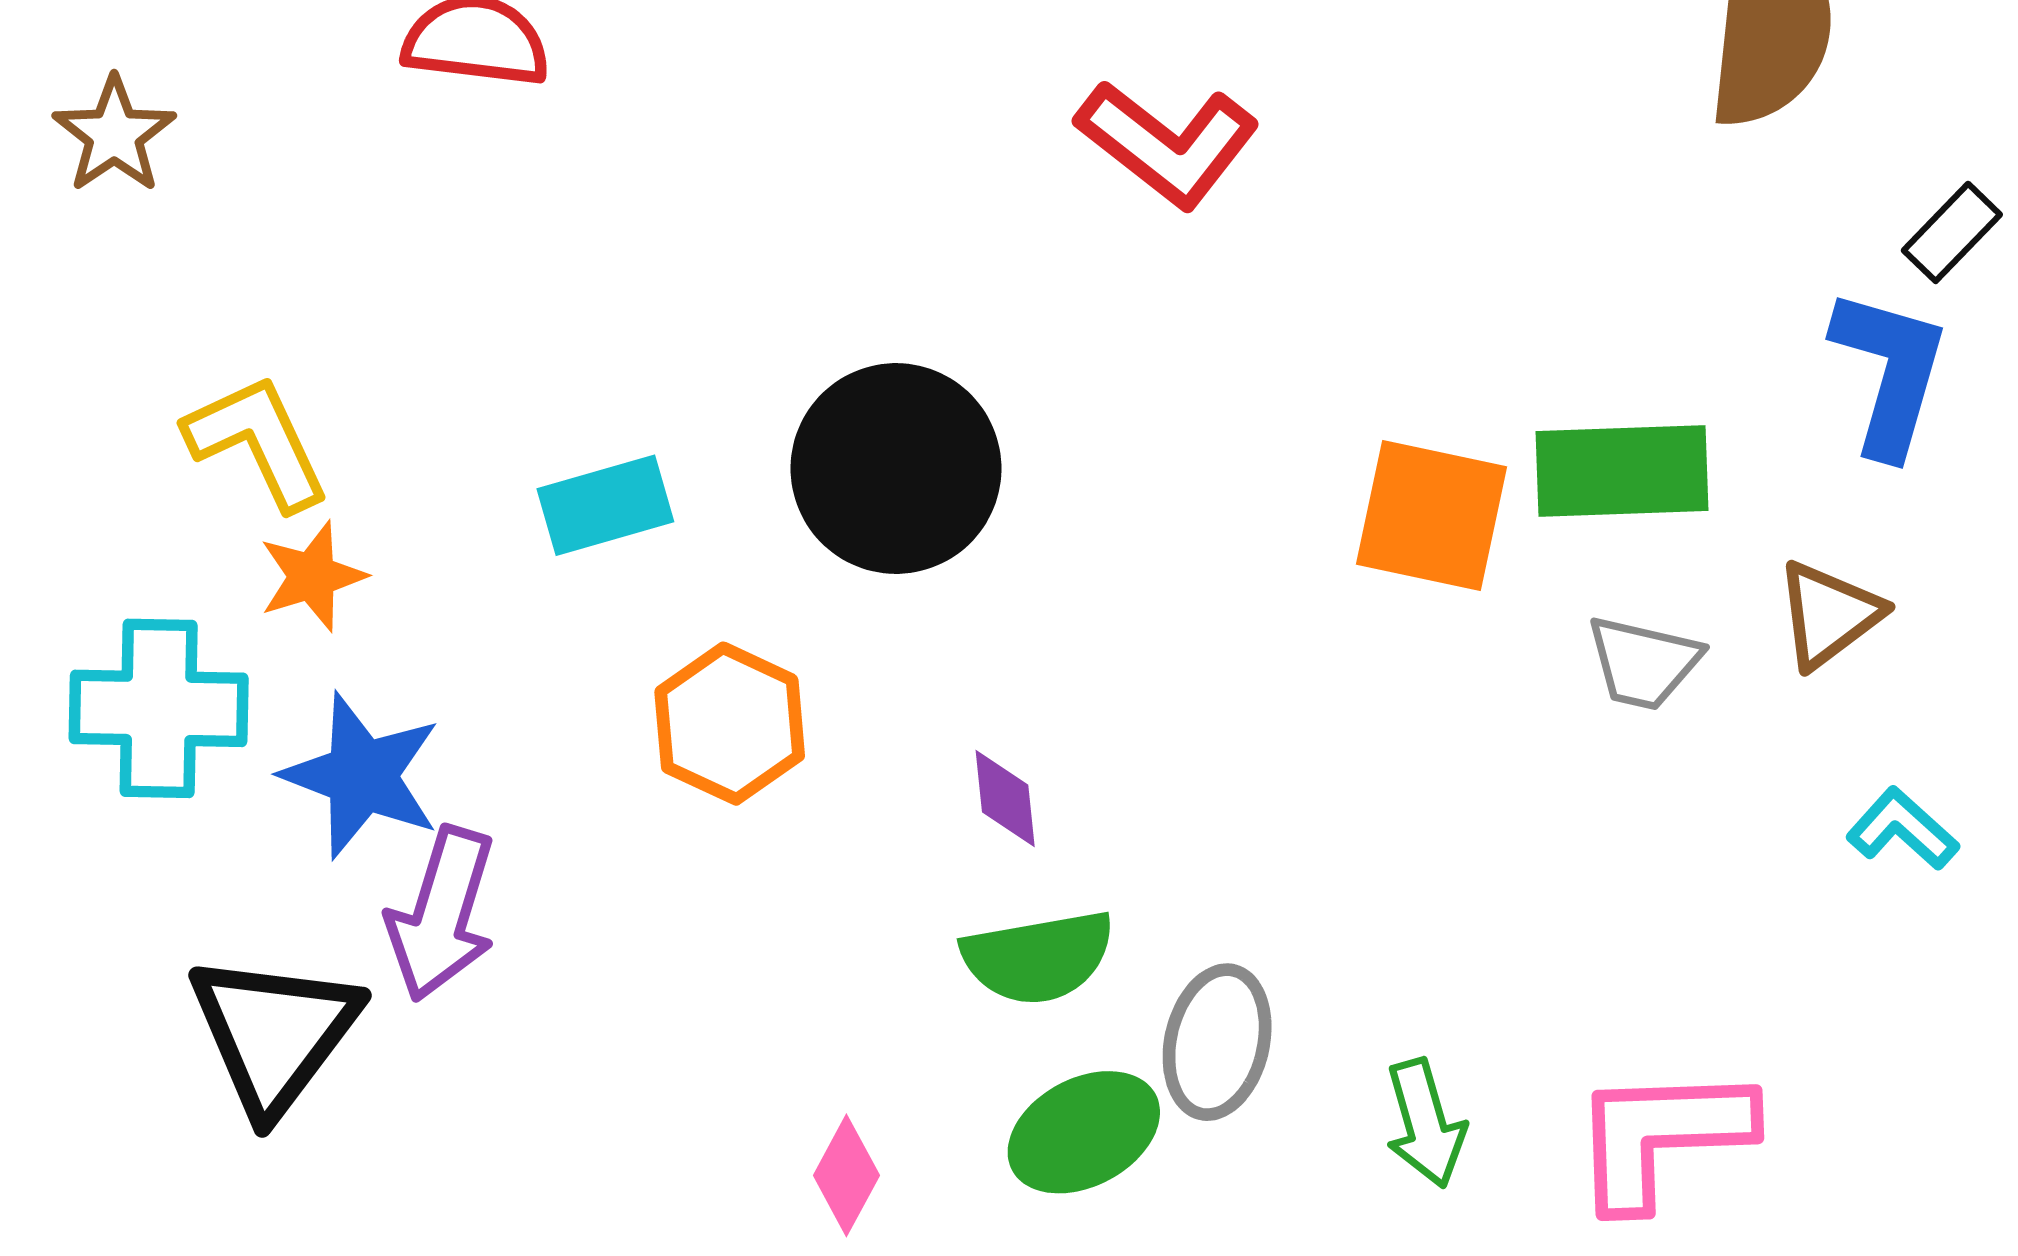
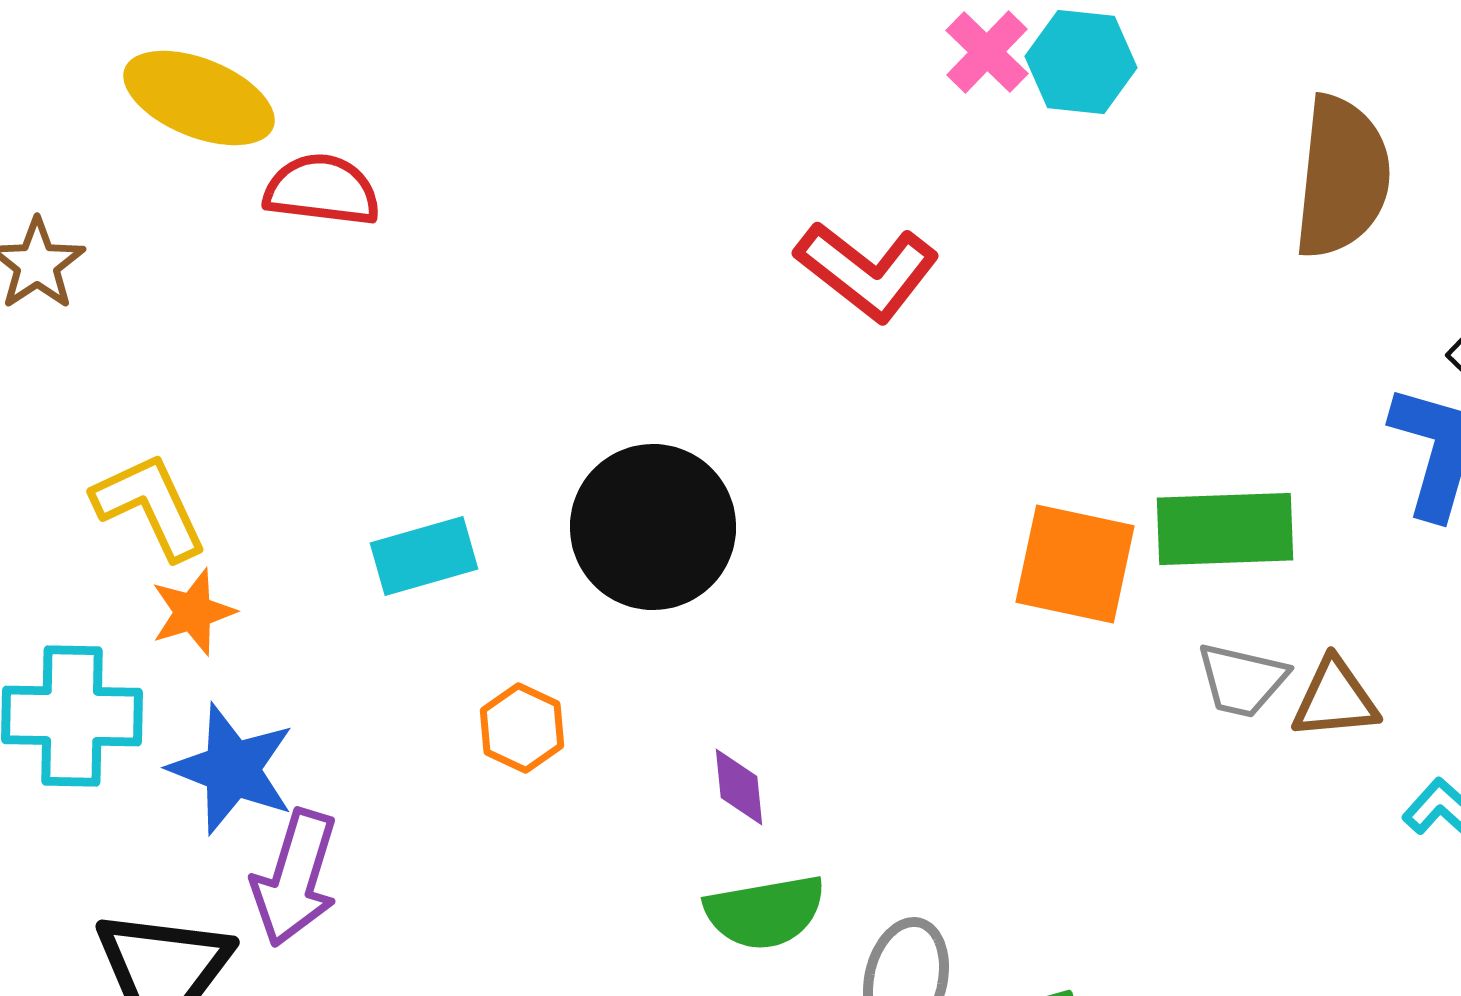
brown triangle: (1829, 614) -> (1335, 699), moved, turned 32
orange hexagon: (730, 724) -> (522, 728), size x0.7

